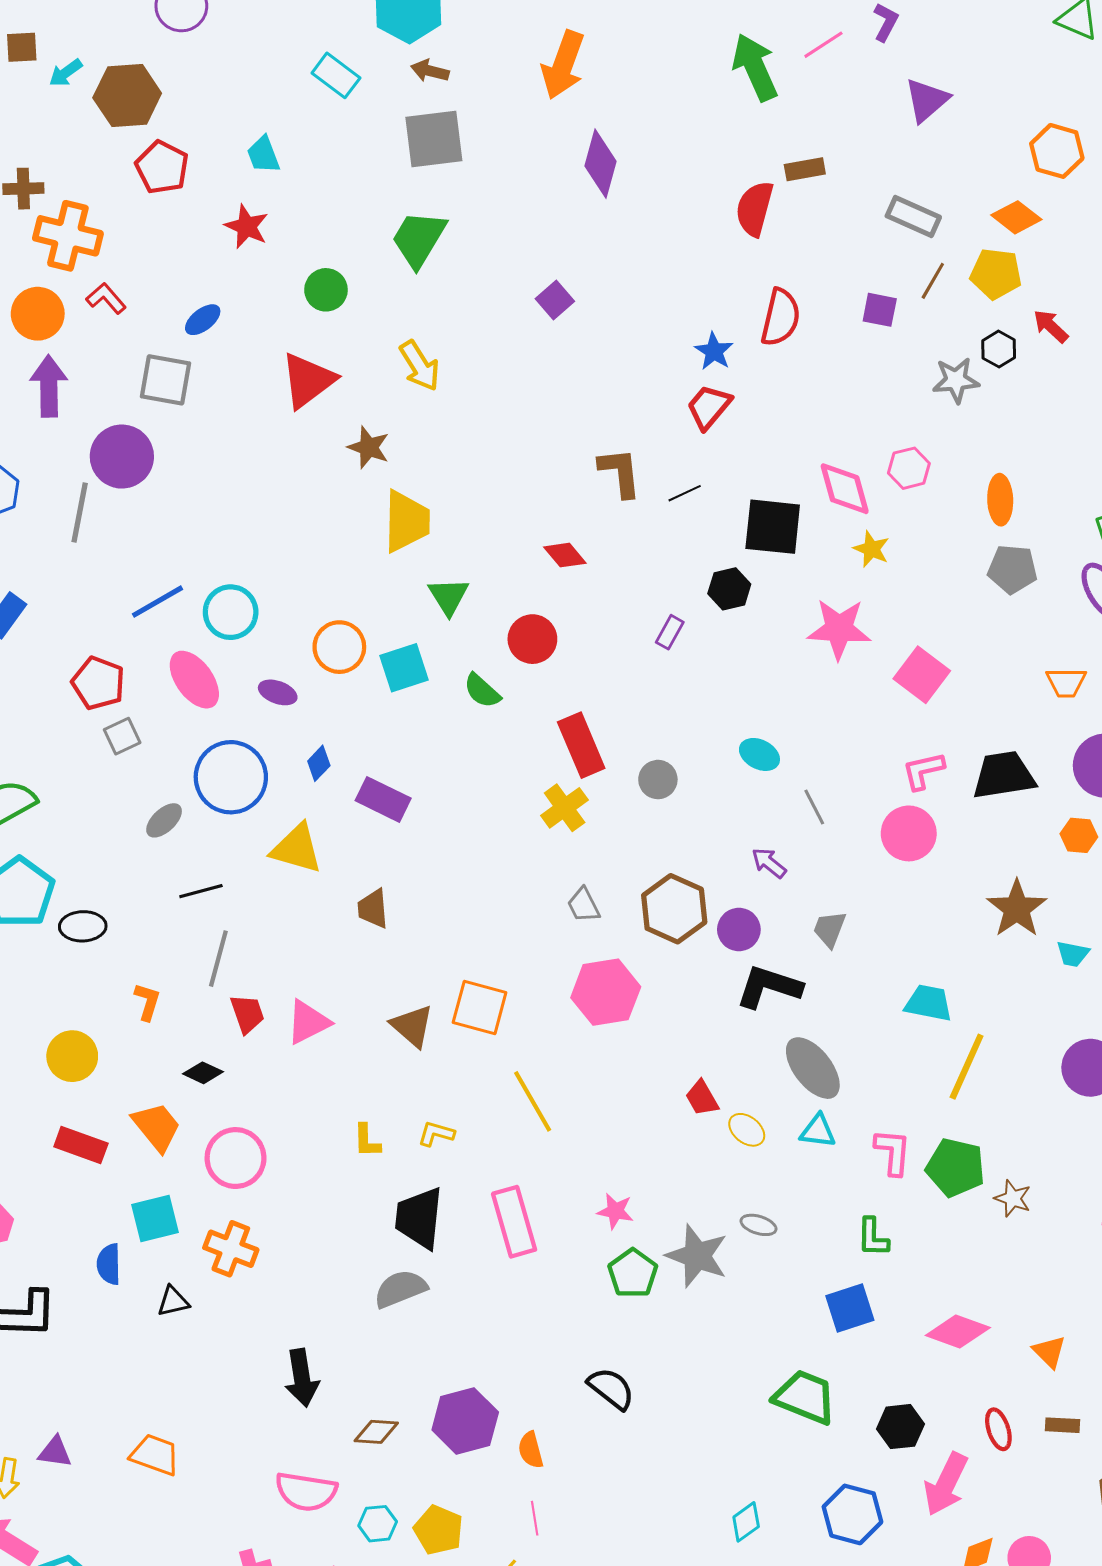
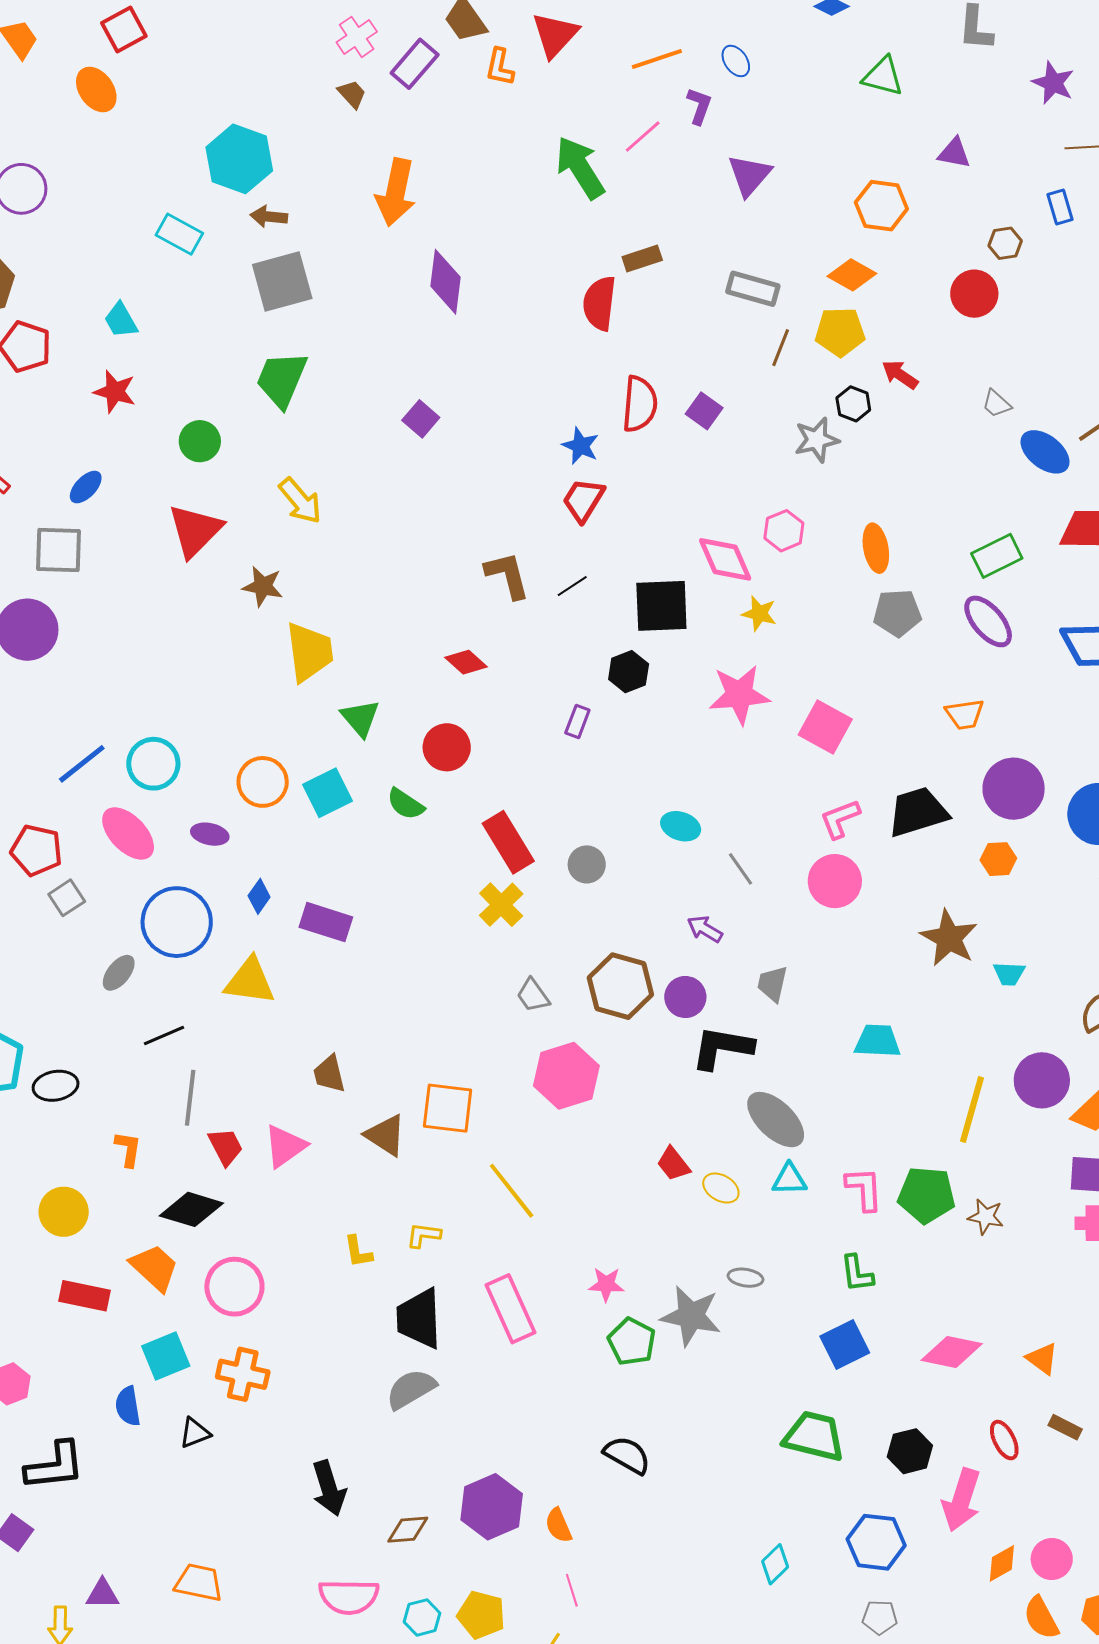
purple square: (880, 310) -> (704, 411), moved, turned 33
brown trapezoid: (373, 909) -> (329, 1074), moved
yellow line: (967, 1067) -> (972, 1109), moved
black diamond: (203, 1073) -> (191, 1209), size x1.6
brown rectangle: (1062, 1425) -> (1065, 1427), turned 32

